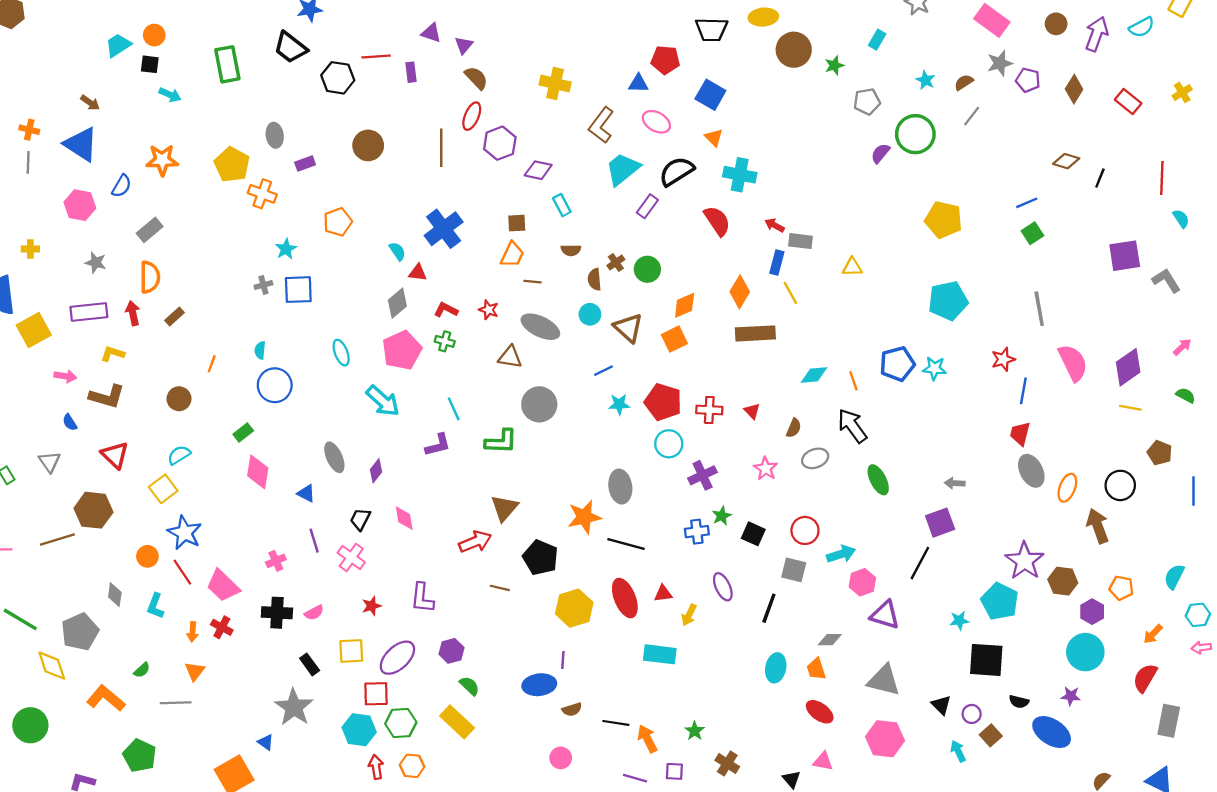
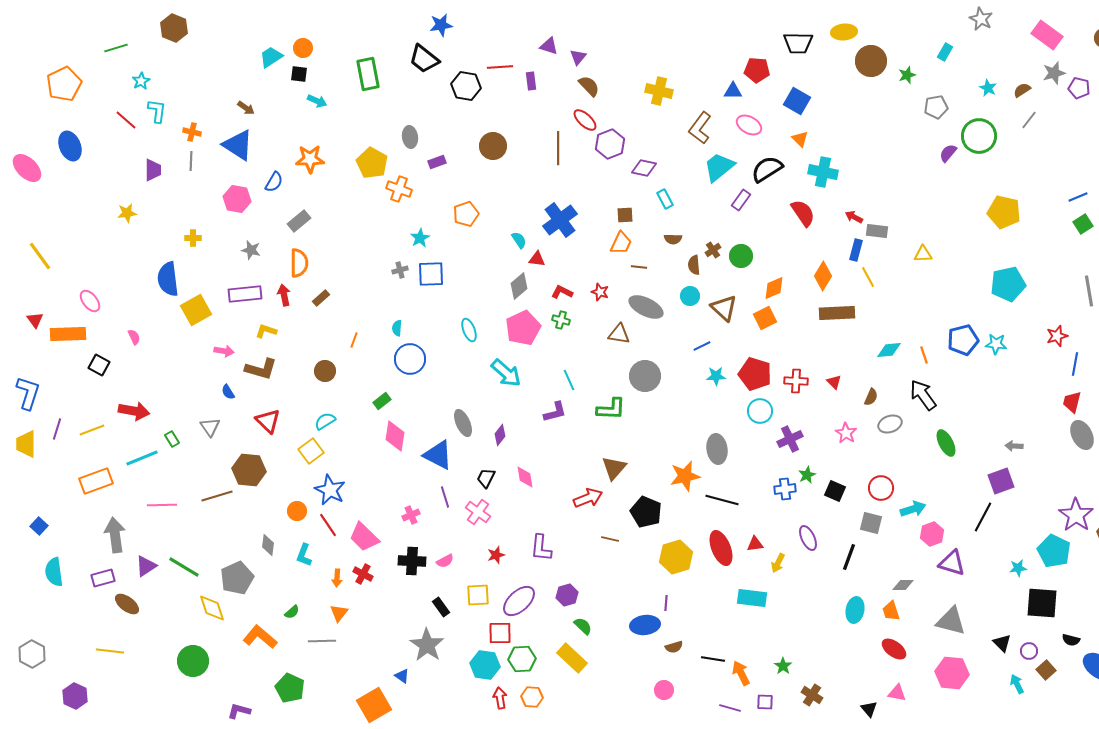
red ellipse: (472, 116) -> (585, 120), turned -70
blue triangle: (306, 493) -> (438, 455), size x1.8

